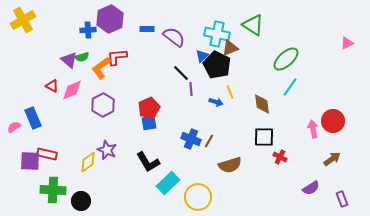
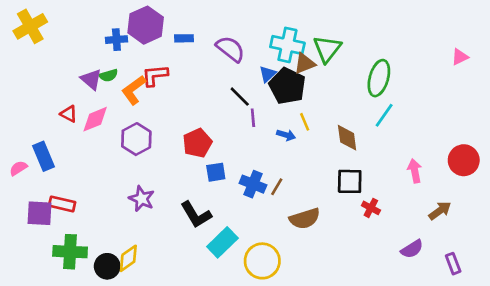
green triangle: (253, 25) -> (327, 49), moved, turned 35
blue rectangle: (147, 29) -> (184, 38), moved
green ellipse: (286, 59) -> (379, 78), turned -32
red circle: (333, 121) -> (464, 160), moved
blue square: (149, 123) -> (216, 172), moved
yellow diamond: (88, 162) -> (128, 258), moved

